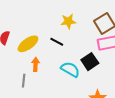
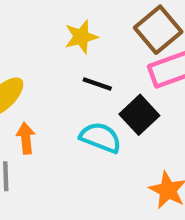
black line: (57, 42) -> (97, 84), moved

